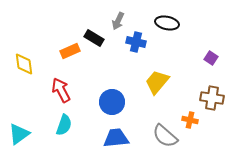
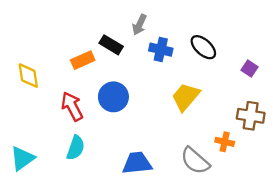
black ellipse: (167, 23) -> (203, 47), moved, turned 30
blue circle: (112, 102) -> (113, 97), moved

